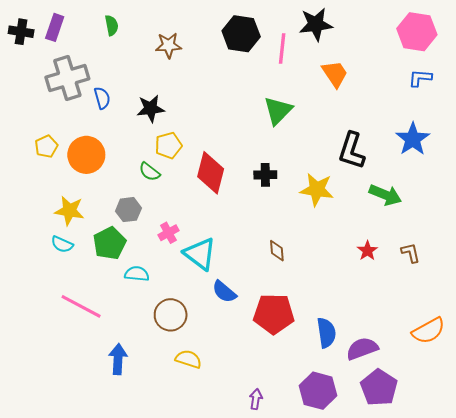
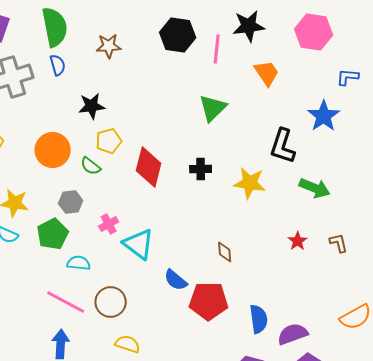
green semicircle: (112, 25) -> (55, 27), size x2.0
pink hexagon: (417, 32) -> (314, 32), moved
blue semicircle: (102, 98) -> (58, 65), moved
blue star: (413, 139) -> (324, 116), moved
orange circle: (86, 155) -> (53, 150), moved
brown diamond: (277, 251) -> (225, 252), moved
blue semicircle: (224, 292) -> (176, 280), moved
pink line: (81, 306) -> (66, 302), moved

